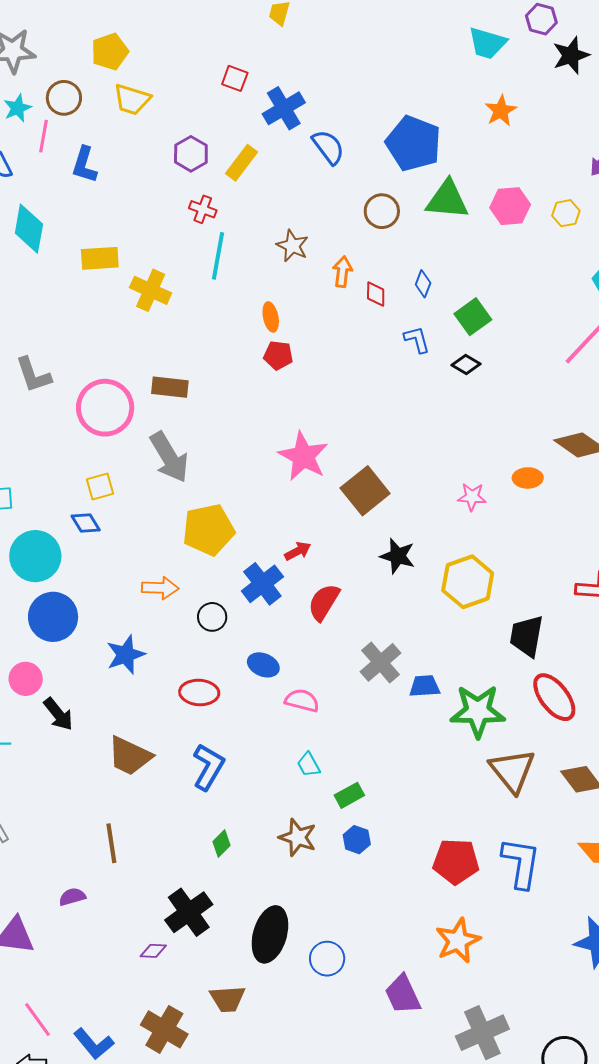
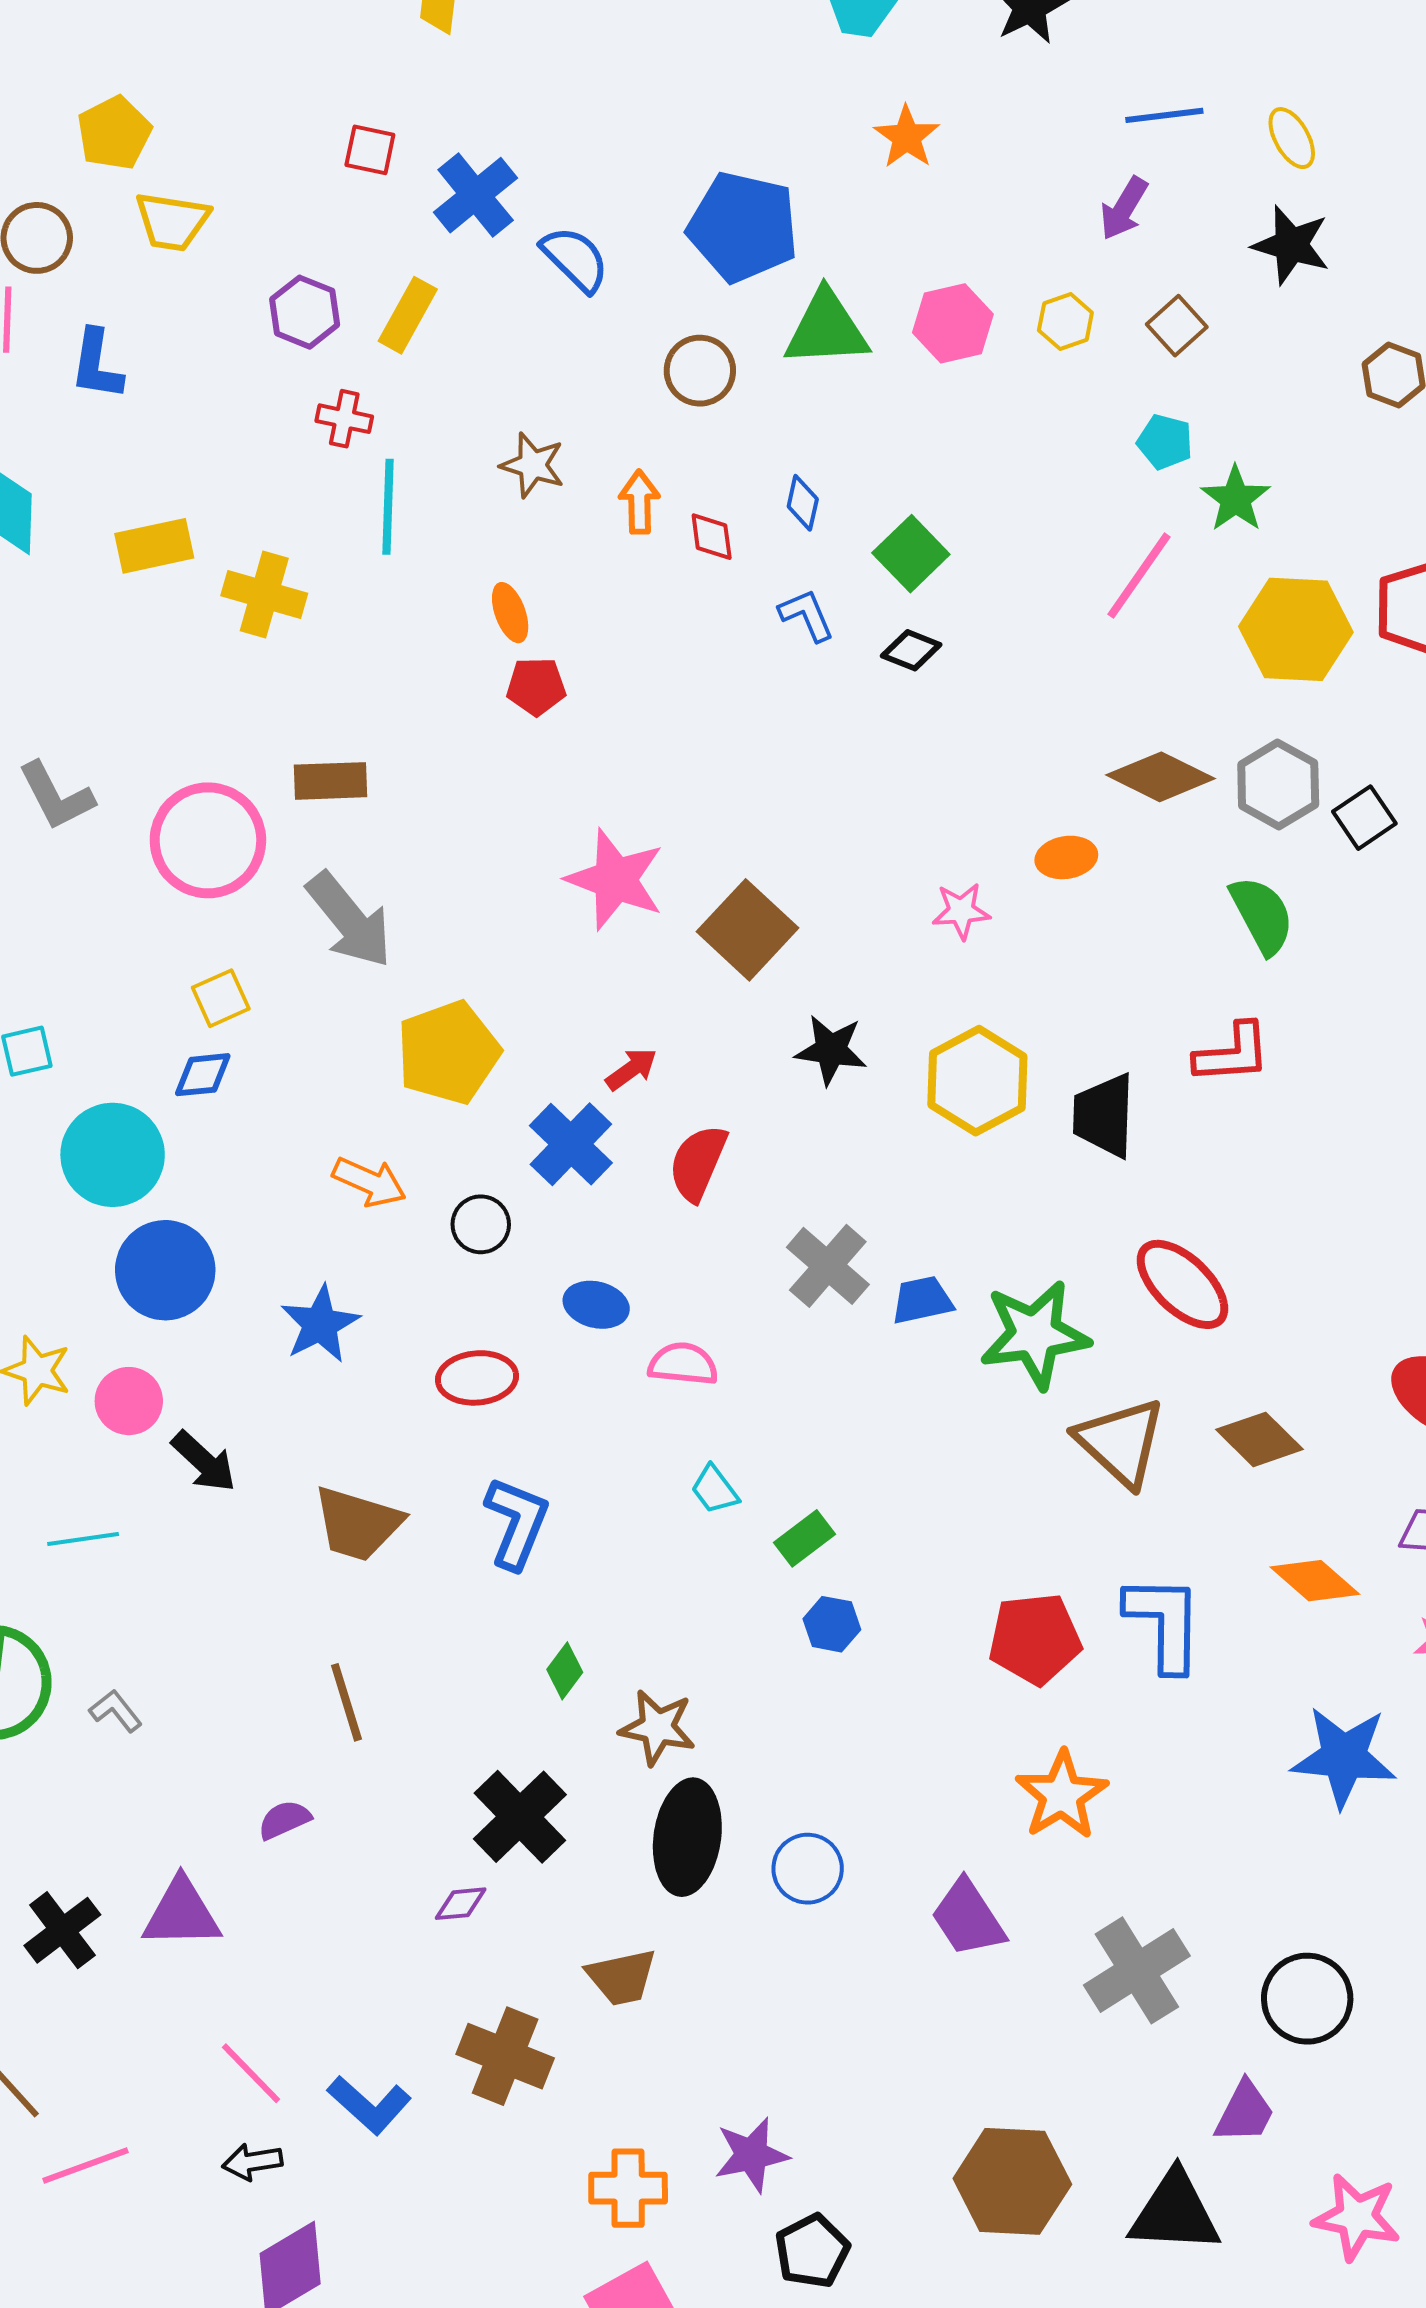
blue diamond: (86, 523) -> (203, 1075), turned -56
orange arrow: (160, 588) -> (369, 1182), turned 30
black trapezoid: (527, 636) -> (1104, 1115), moved
brown star: (298, 837) -> (657, 1727), moved

